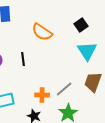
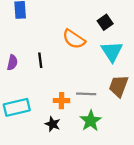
orange semicircle: (42, 32) -> (74, 39), moved
gray line: (64, 89) -> (86, 94), turned 42

